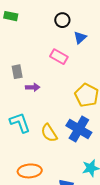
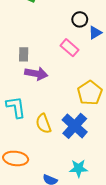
black circle: (62, 20) -> (80, 19), moved
purple arrow: (33, 87) -> (36, 74), size x1.5

